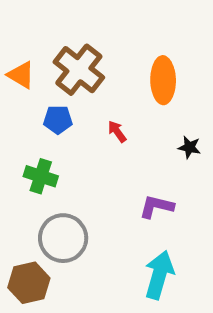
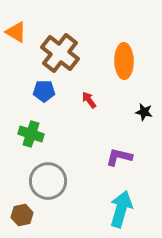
orange triangle: (21, 75) -> (16, 32), moved
brown hexagon: (29, 283) -> (22, 215), size x0.7

